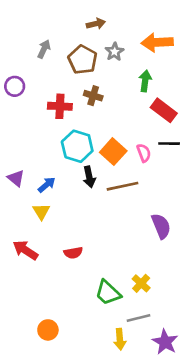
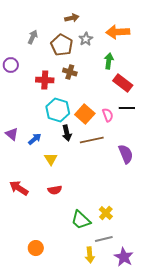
yellow triangle: (41, 211) -> (51, 159), moved
purple semicircle: (161, 226) -> (126, 154), moved

